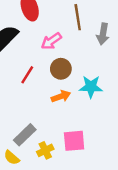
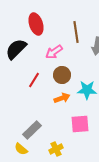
pink square: (74, 141) -> (80, 124), moved
yellow cross: (45, 150) -> (56, 149), moved

